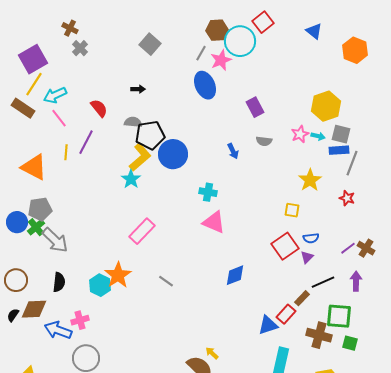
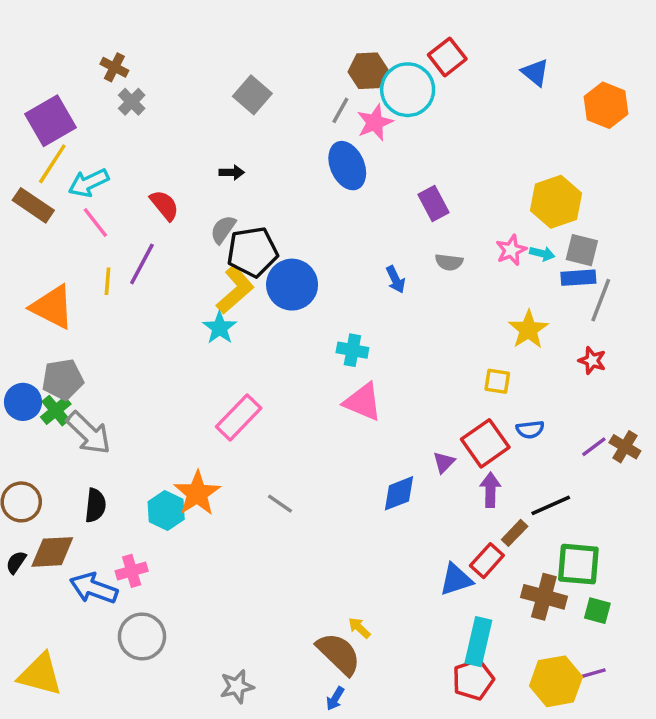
gray semicircle: (133, 122) -> (223, 229), turned -60
purple triangle: (307, 257) -> (444, 462), moved
purple arrow: (356, 281) -> (490, 490), moved

